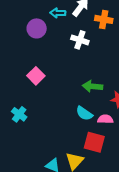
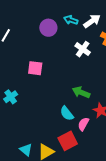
pink square: (36, 76) -> (35, 68), turned 35
pink semicircle: (105, 119) -> (83, 124), turned -80
red square: (94, 142) -> (68, 141), turned 30

